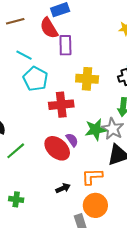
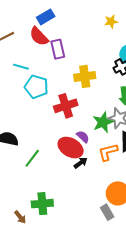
orange L-shape: (92, 176) -> (108, 152), moved
black arrow: (63, 188) -> (81, 163), moved
green cross: (16, 199) -> (42, 204), size x1.5

